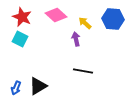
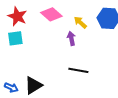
cyan square: (20, 39) -> (15, 38), turned -35
blue arrow: (16, 88) -> (11, 87), turned -88

